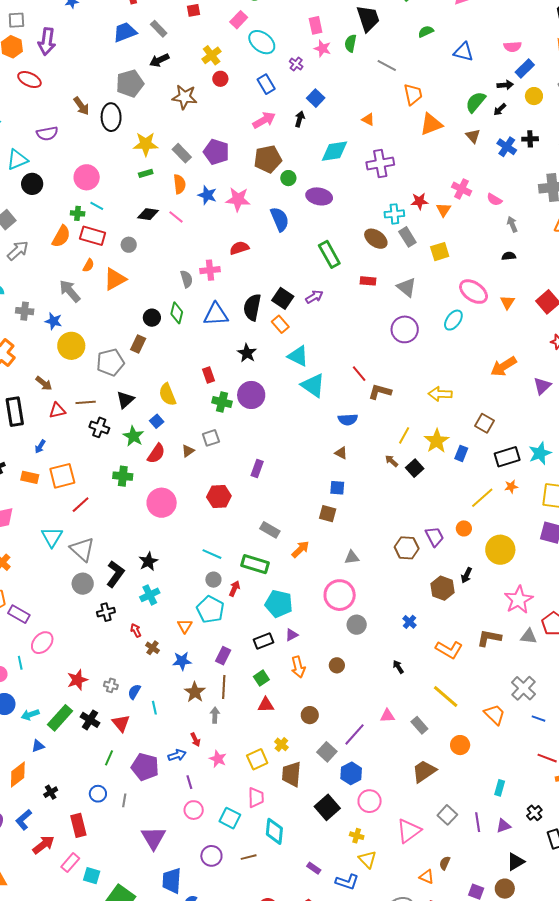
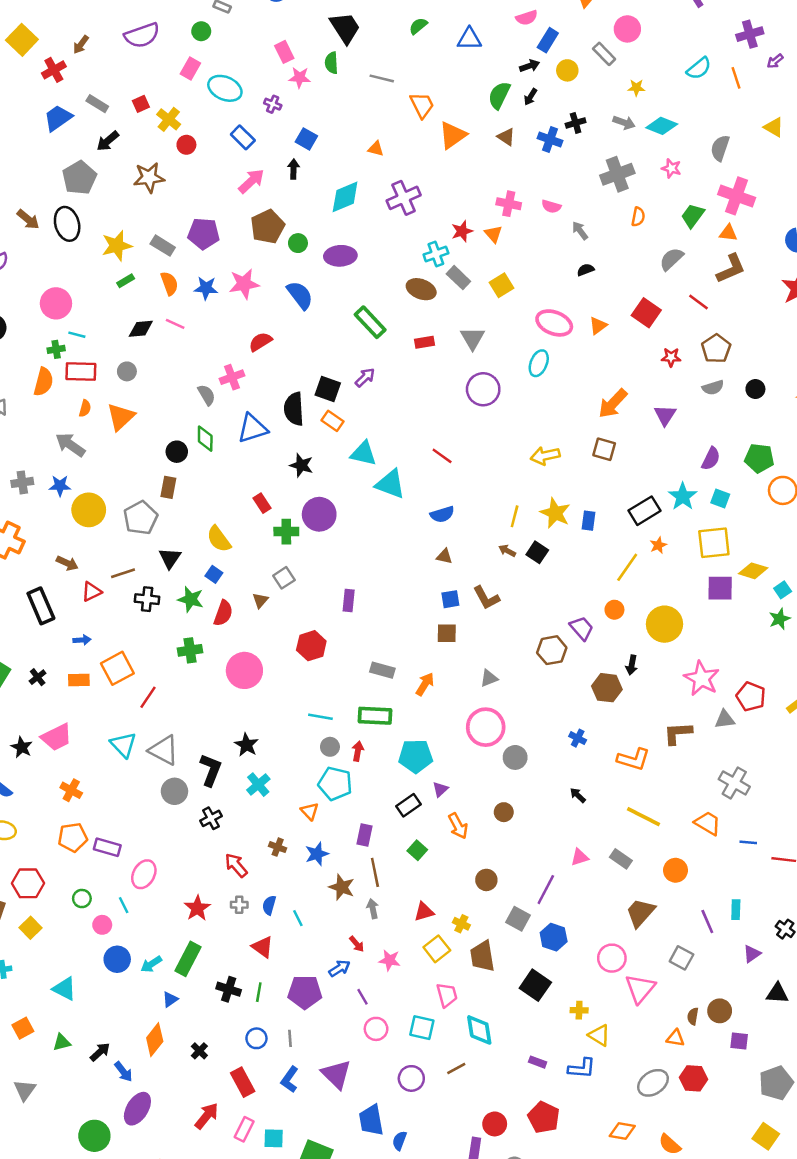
red square: (194, 10) -> (141, 104), moved
gray triangle: (406, 287) -> (473, 338), turned 35
orange triangle: (507, 302) -> (598, 326), turned 35
brown L-shape: (380, 392) -> (486, 598), moved, turned -120
brown square: (485, 423) -> (604, 449), moved
blue arrow: (40, 446) -> (82, 640), turned -112
red arrow: (136, 630) -> (236, 865), moved, size x1.5
red triangle: (266, 705) -> (424, 912), moved
blue line: (538, 719) -> (748, 842), moved
black cross: (90, 720) -> (229, 989), moved
pink circle: (370, 801) -> (612, 958), moved
blue L-shape: (24, 820) -> (290, 1079), moved
purple line: (478, 822) -> (707, 921), moved
black triangle: (516, 862) -> (777, 993), turned 48
brown circle: (505, 889) -> (720, 1011), moved

